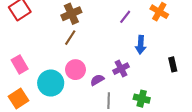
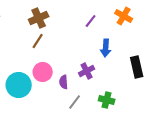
black rectangle: (173, 64) -> (137, 67), size x1.5
purple semicircle: (97, 80) -> (64, 82), turned -64
gray line: (109, 101) -> (75, 102), turned 35

